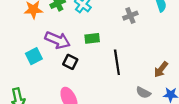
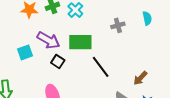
green rectangle: (92, 38) -> (80, 42), size x1.6
black line: (117, 62) -> (101, 67), turned -35

